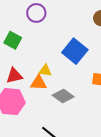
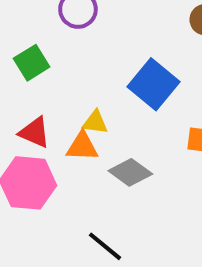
green square: (13, 40) -> (32, 63), turned 30
red triangle: (14, 76) -> (35, 132), turned 36

